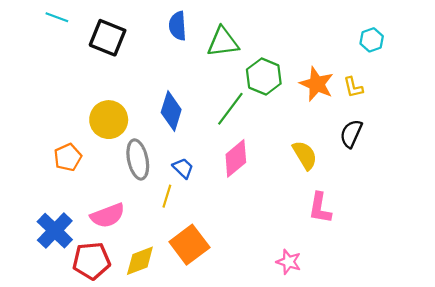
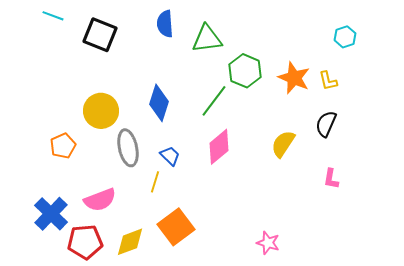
yellow semicircle: (305, 155) -> (283, 144), turned -116
pink L-shape: (320, 208) -> (331, 179), moved, size x0.7

